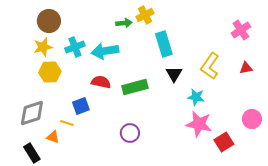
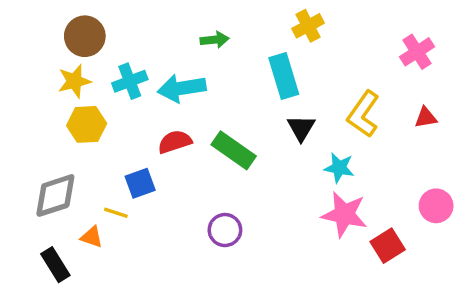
yellow cross: (145, 15) -> (308, 26), moved
red semicircle: (101, 82) -> (175, 142), turned -30
green rectangle: (135, 87) -> (234, 150), turned 50

